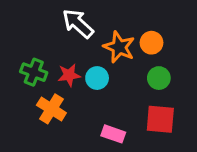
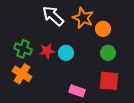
orange star: (119, 47) -> (83, 18), moved
orange cross: (51, 109) -> (22, 74), moved

